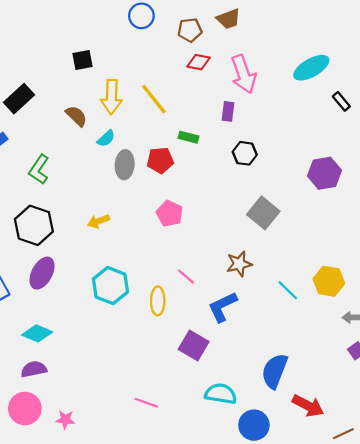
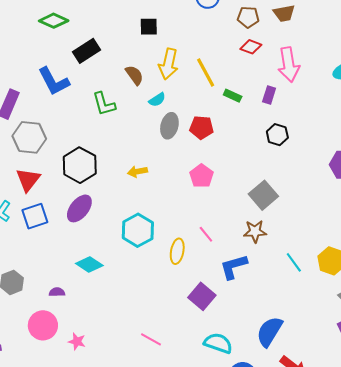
green rectangle: (189, 137) -> (233, 96), moved
green L-shape: (39, 169) -> (104, 104), moved, turned -60
gray square: (263, 213) -> (263, 195), moved
cyan diamond: (37, 333) -> (89, 265), moved
purple semicircle: (34, 369) -> (57, 292), size x0.7

